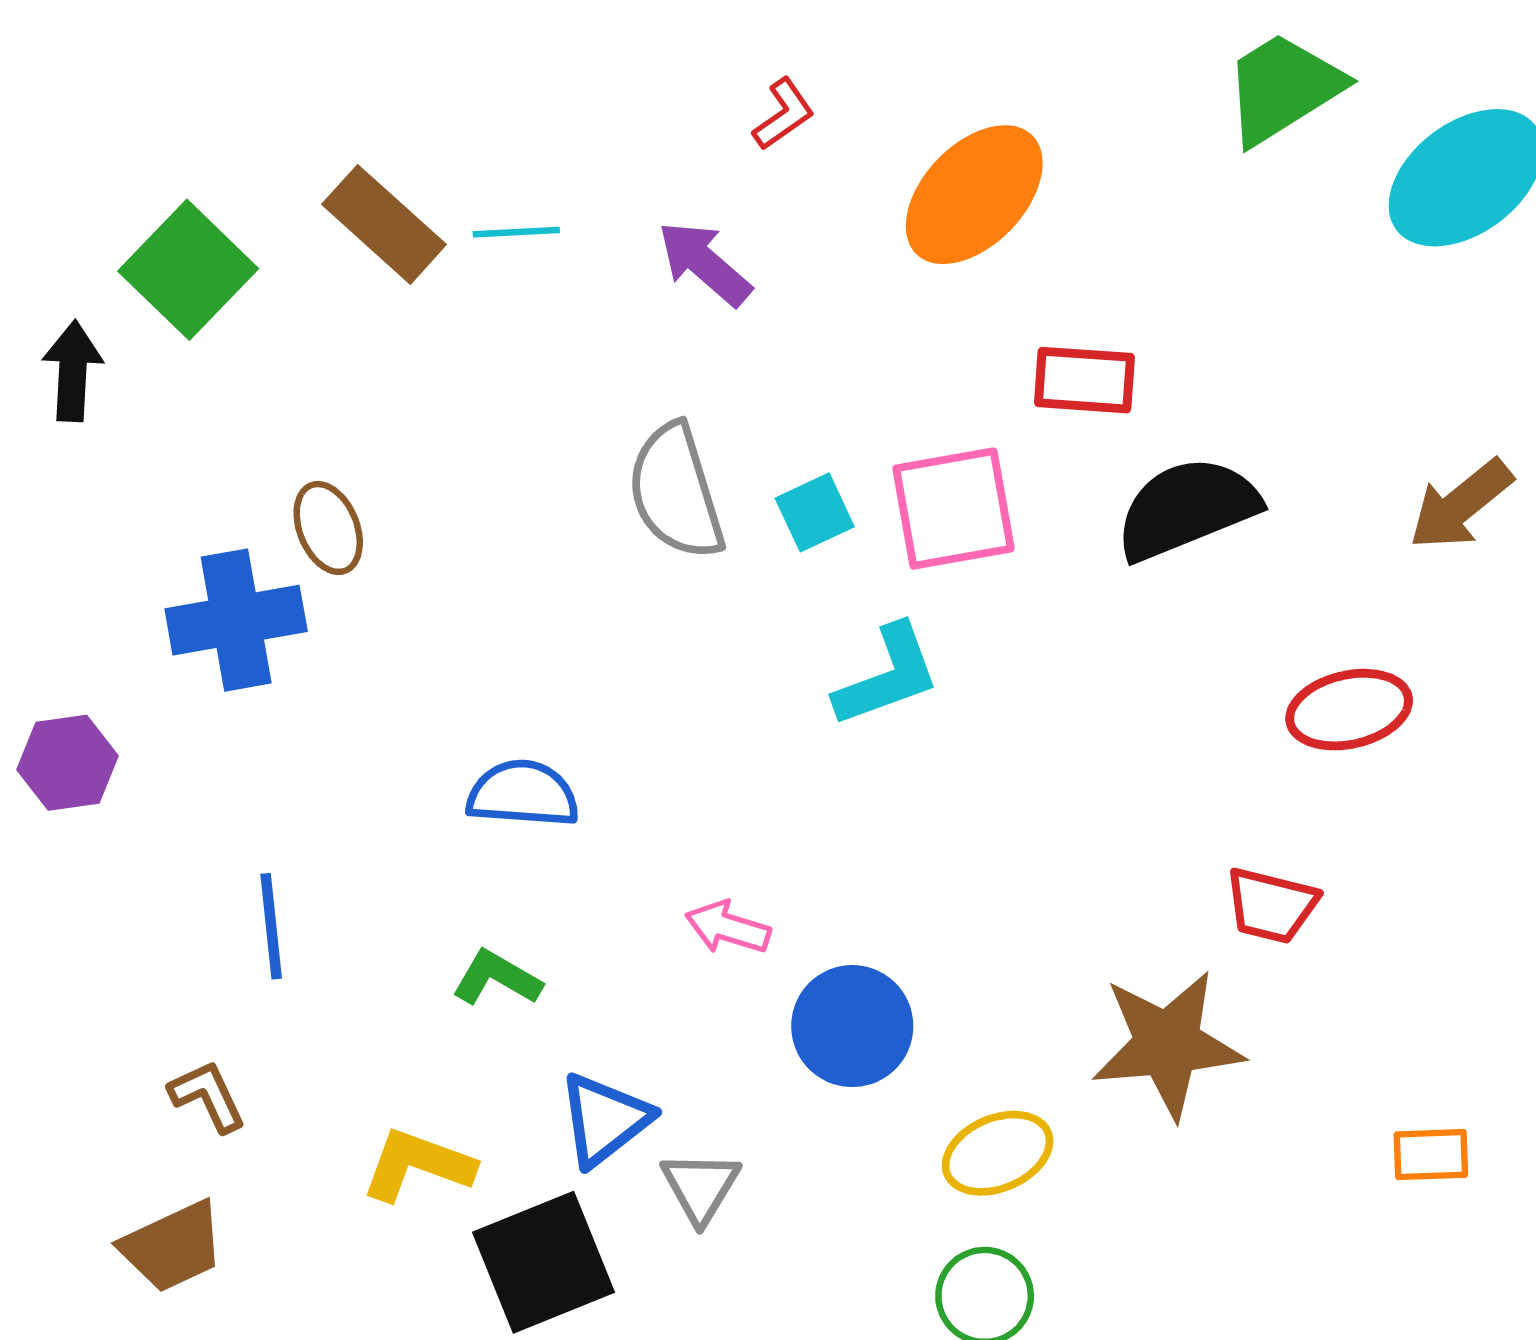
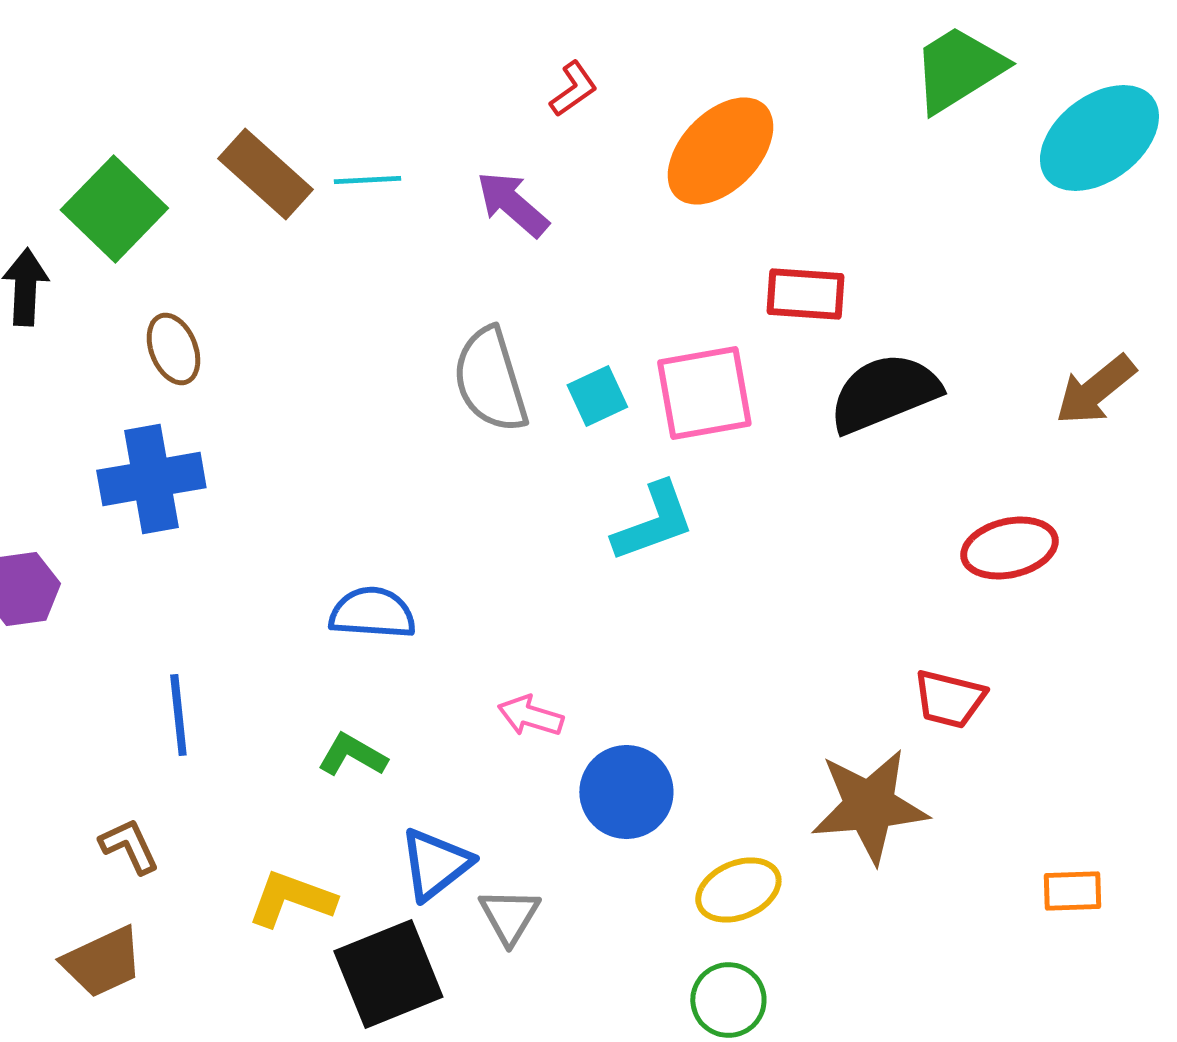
brown ellipse: (328, 528) -> (173, 349), moved

